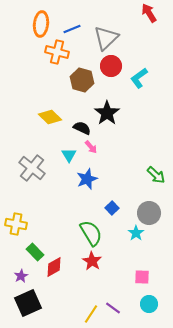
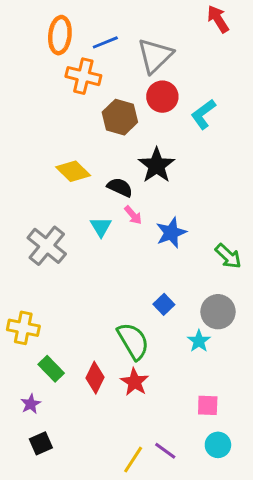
blue star: (87, 179) -> (171, 233), moved
red diamond: (54, 267) -> (95, 378), moved, turned -35
black square: (28, 303) -> (41, 443), size x0.6

